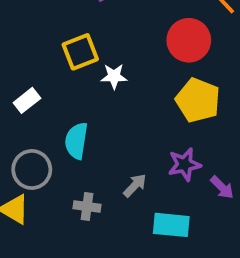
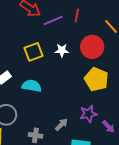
white star: (114, 76) -> (62, 50), moved
cyan semicircle: (76, 141) -> (32, 86), moved, turned 90

